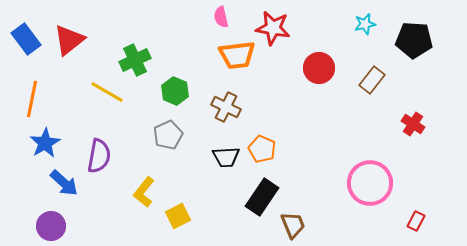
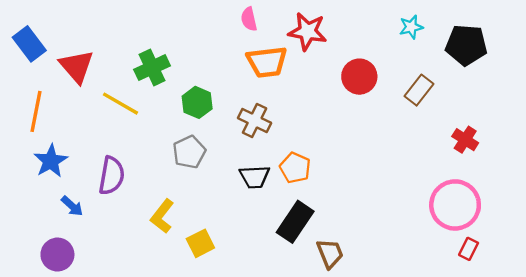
red triangle: (69, 40) -> (77, 66), moved, turned -32
blue arrow: (64, 183) -> (72, 206), size x0.7
pink circle: (370, 183) -> (455, 205), moved

